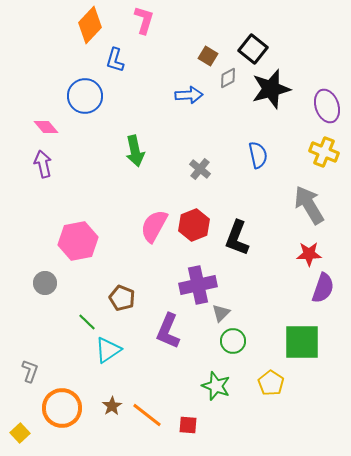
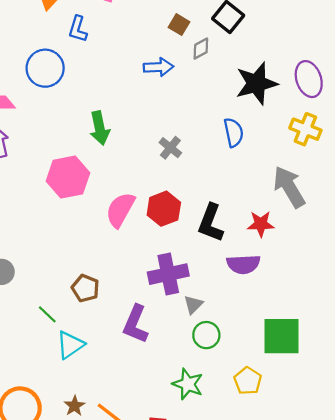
black star: (271, 89) -> (256, 83), moved
pink hexagon: (78, 241) -> (68, 177), moved
red star: (309, 254) -> (261, 224), moved
purple semicircle: (323, 288) -> (243, 264), moved, turned 68

